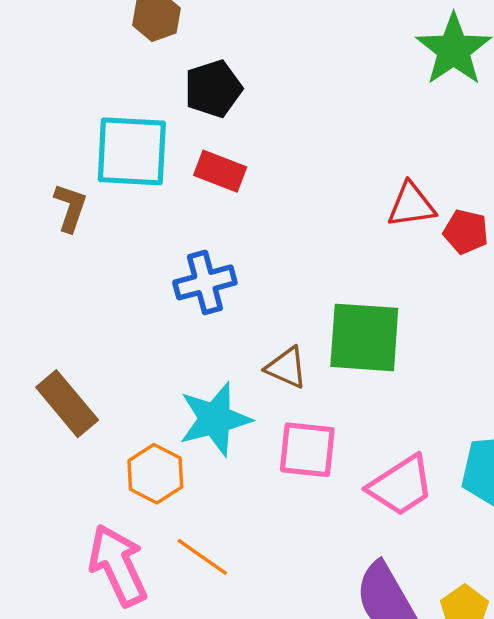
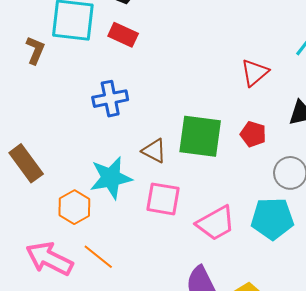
red triangle: (411, 205) -> (255, 73), moved, turned -36
red pentagon: (466, 232) -> (253, 134), moved
pink arrow: (118, 565) -> (49, 259), turned -42

